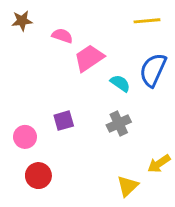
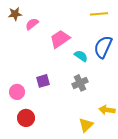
pink semicircle: (62, 36) -> (32, 24), moved, turned -56
yellow arrow: (159, 164) -> (107, 110), turned 42

